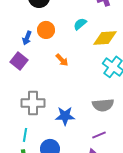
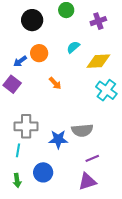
blue arrow: (27, 38) -> (20, 61), turned 32
gray semicircle: (103, 105) -> (82, 130), moved
cyan line: (25, 135) -> (18, 150), moved

